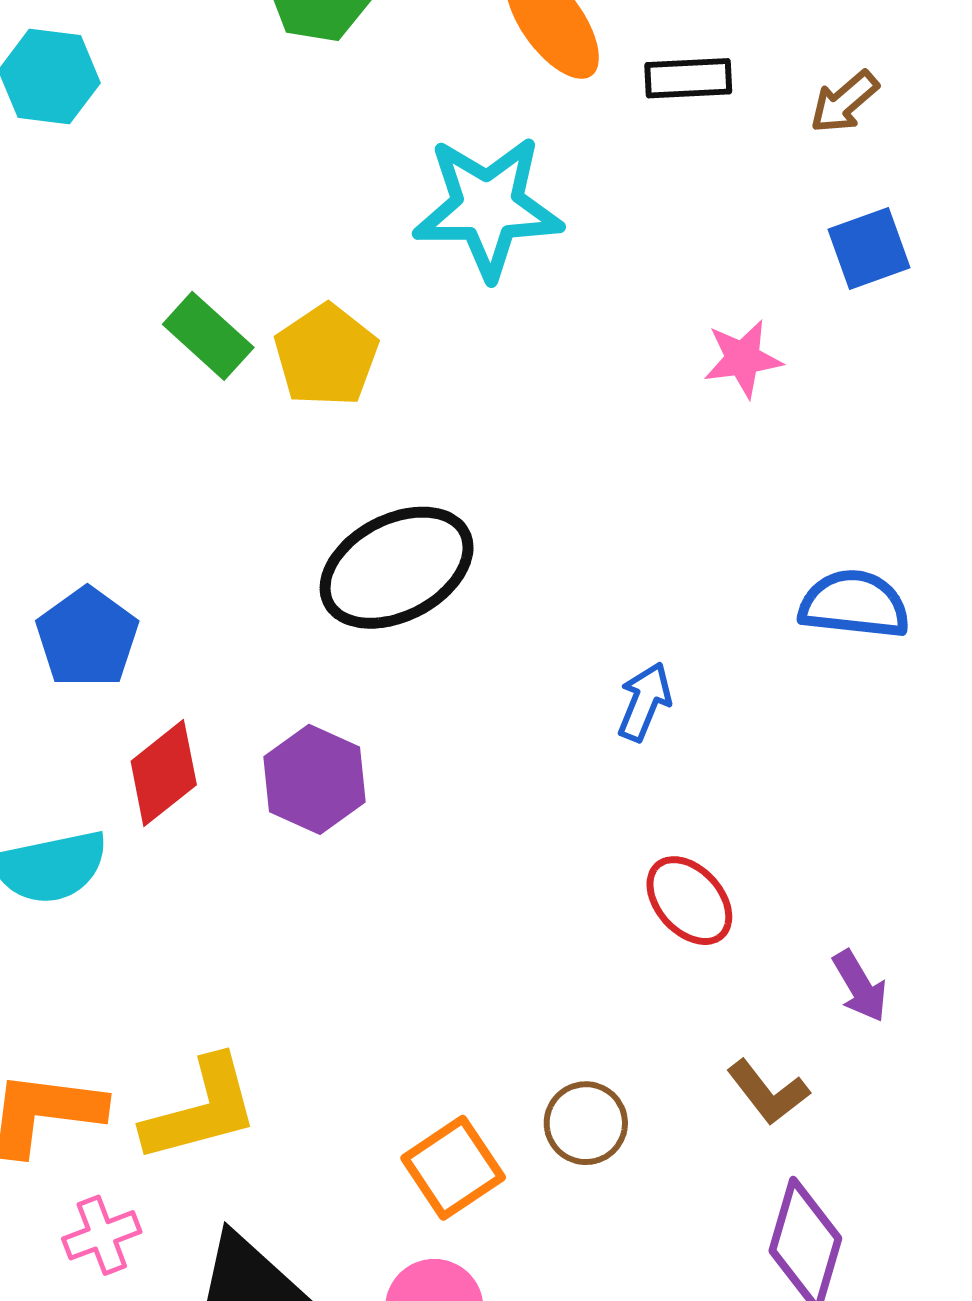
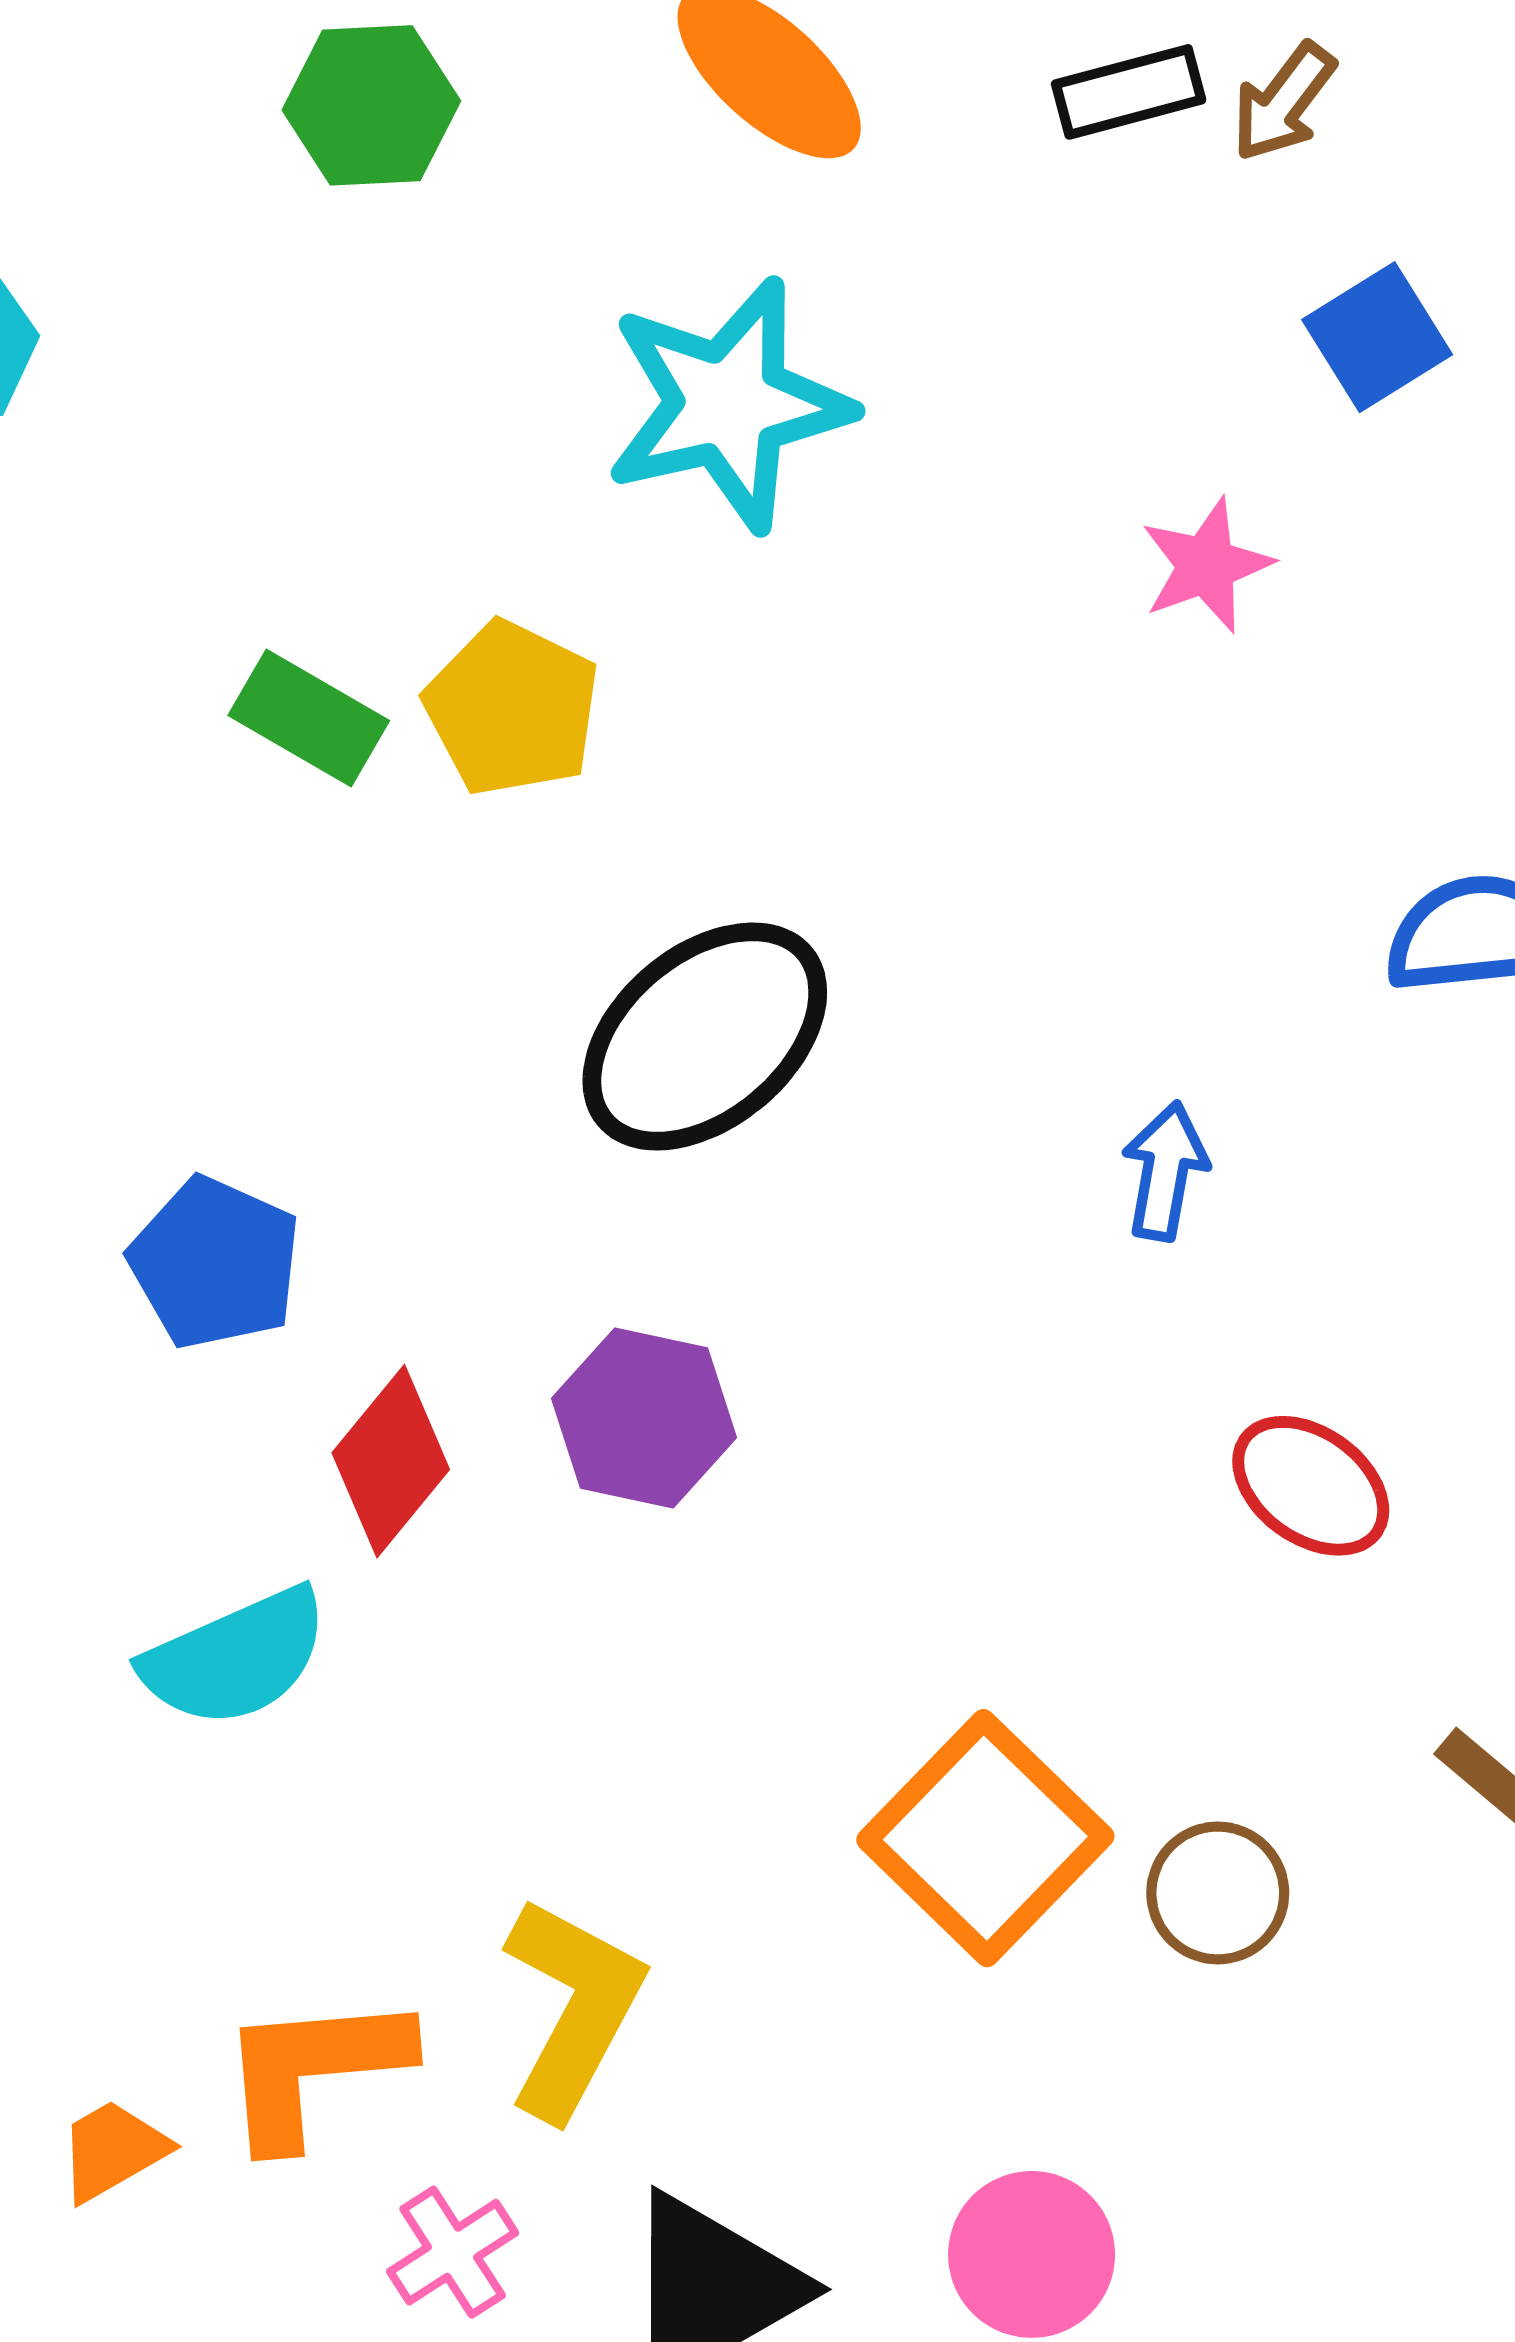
black rectangle: (688, 78) -> (1129, 92), moved
yellow L-shape: (201, 1110) -> (573, 2008), turned -35
orange square: (453, 1168) -> (985, 1838), moved, size x1.4

